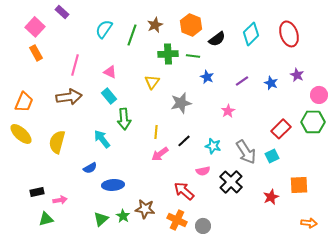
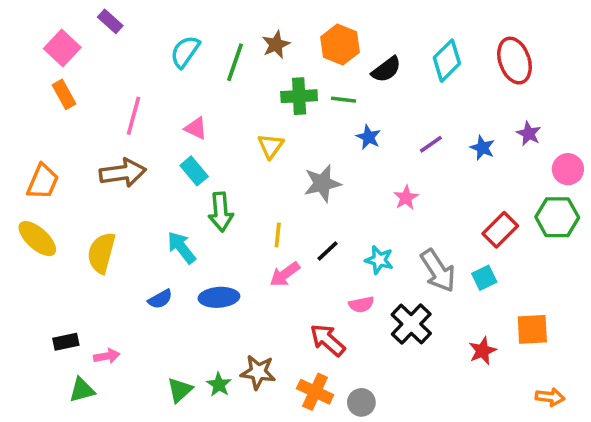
blue ellipse: (113, 185) -> (219, 297), moved

